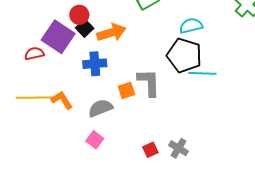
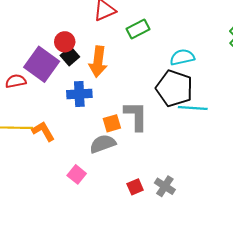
orange arrow: (111, 33) -> (98, 62), turned 112
gray semicircle: (100, 108) -> (103, 144), moved

